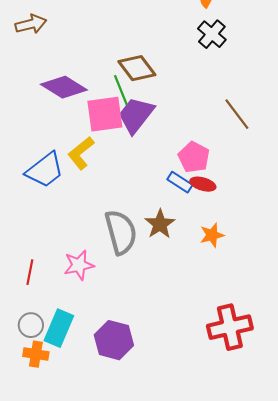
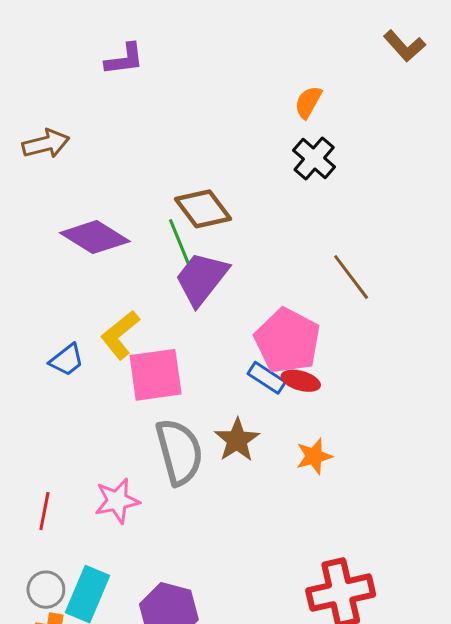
pink square: (105, 114) -> (156, 375), moved
pink pentagon: (194, 157) -> (287, 341), size x1.4
blue trapezoid: (45, 170) -> (67, 360), size x0.6

